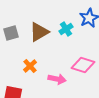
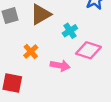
cyan cross: (66, 29) -> (70, 31), moved

